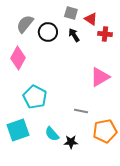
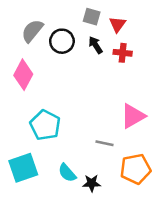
red triangle: (91, 19) -> (117, 24), turned 32
red cross: (105, 34) -> (123, 53), moved
pink triangle: (100, 77) -> (133, 116), moved

